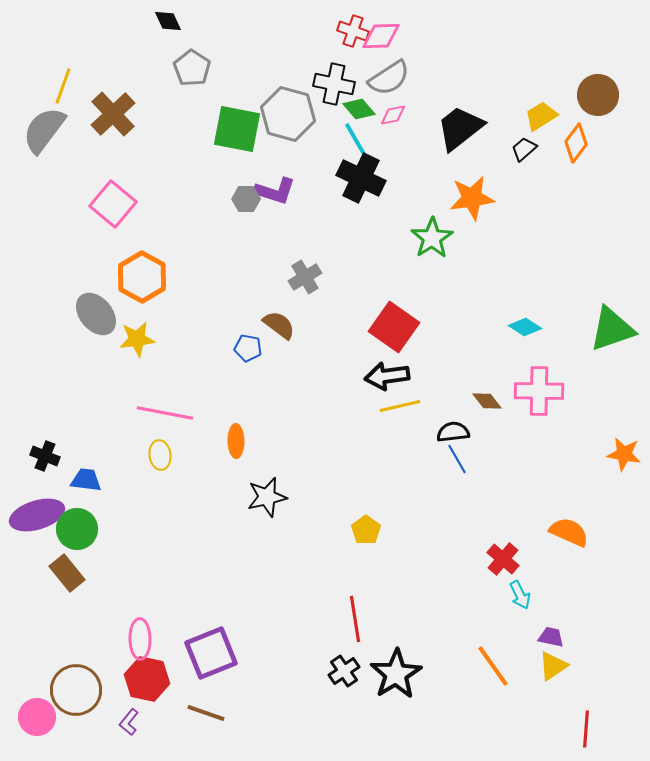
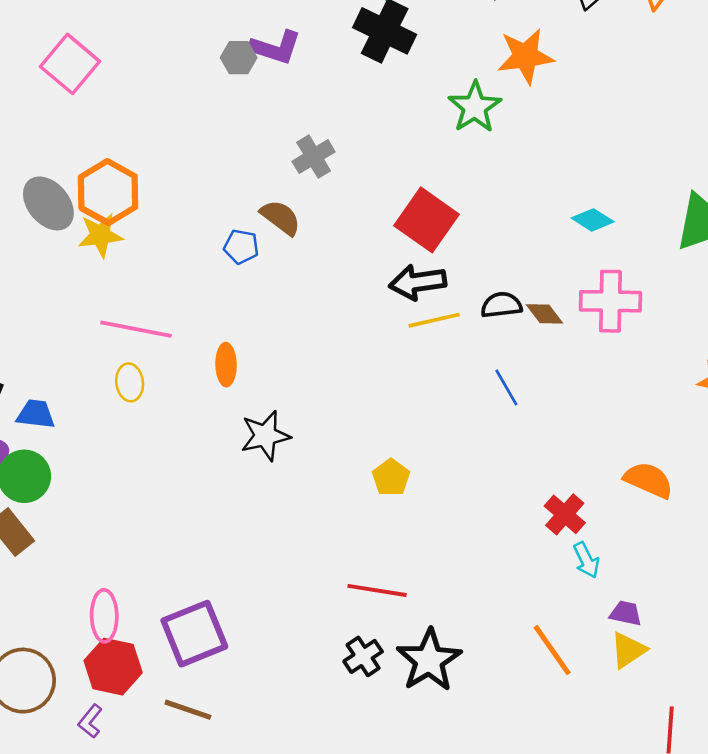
orange hexagon: (142, 277) -> (108, 192), moved
black semicircle: (453, 432) -> (501, 305), moved
red line: (355, 619) -> (377, 590), turned -72

